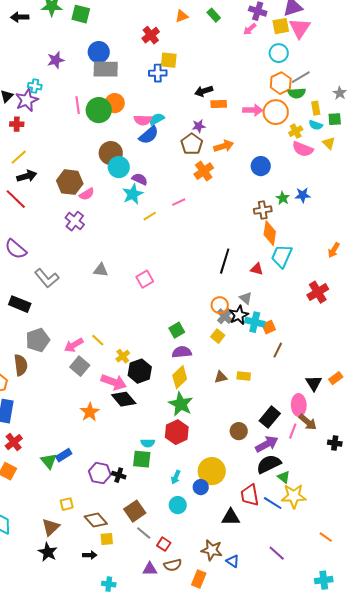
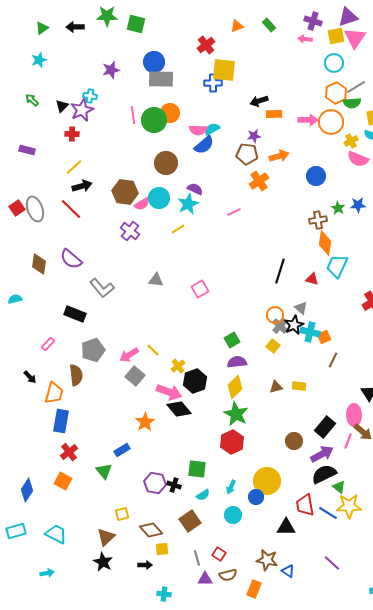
pink arrow: (250, 29) -> (305, 39), turned 48
yellow square: (169, 60) -> (224, 70), size x1.4
brown pentagon: (192, 144) -> (247, 154), turned -30
cyan circle: (119, 167) -> (159, 198), moved
yellow line: (150, 216) -> (178, 229), moved
cyan semicircle: (148, 443) -> (203, 495), moved, turned -32
blue rectangle: (64, 455) -> (122, 450), moved
gray line: (144, 533) -> (197, 558), moved, turned 35

